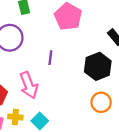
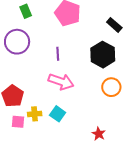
pink arrow: (29, 85) -> (61, 82), moved, turned -40

